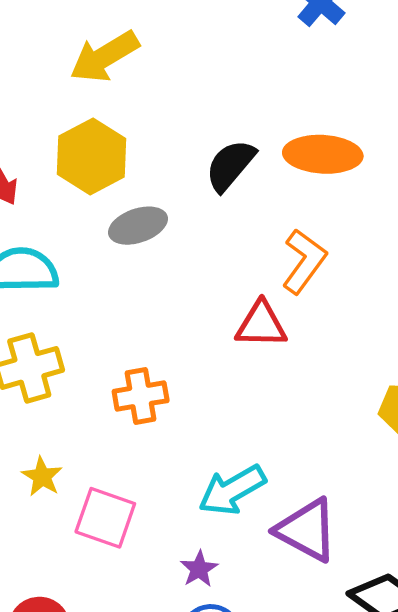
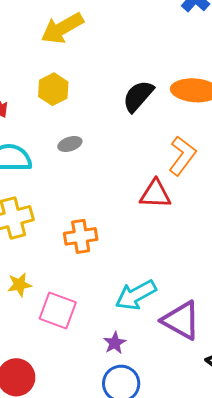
yellow hexagon: (92, 156) -> (53, 89), size x0.7
gray ellipse: (138, 226) -> (70, 144), moved, size x0.7
yellow star: (42, 477) -> (20, 285), turned 30

